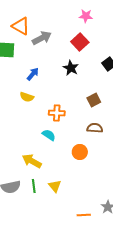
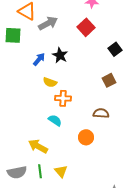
black star: (71, 68) -> (60, 55), moved
yellow semicircle: (27, 97) -> (50, 82), moved
brown square: (94, 100) -> (109, 80), moved

